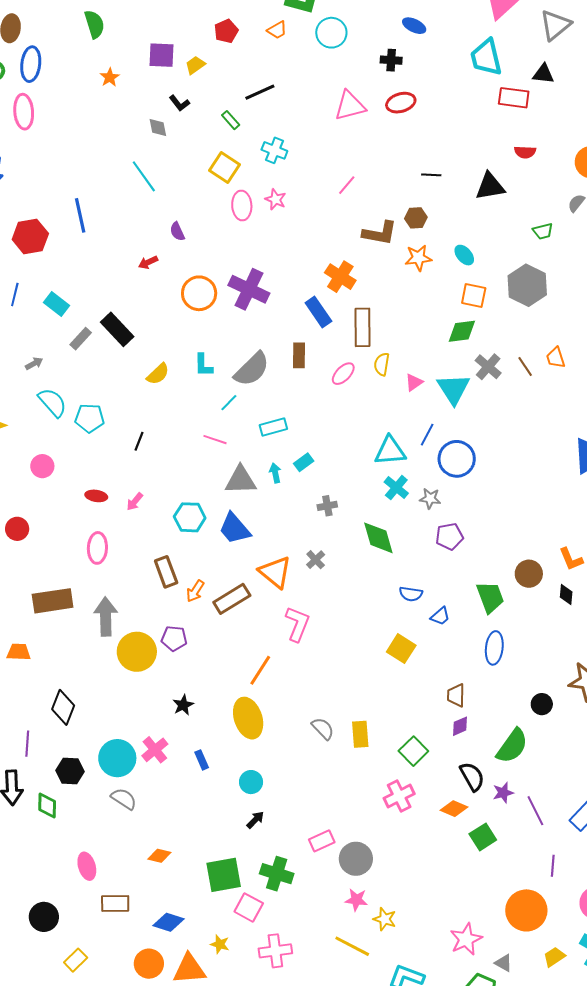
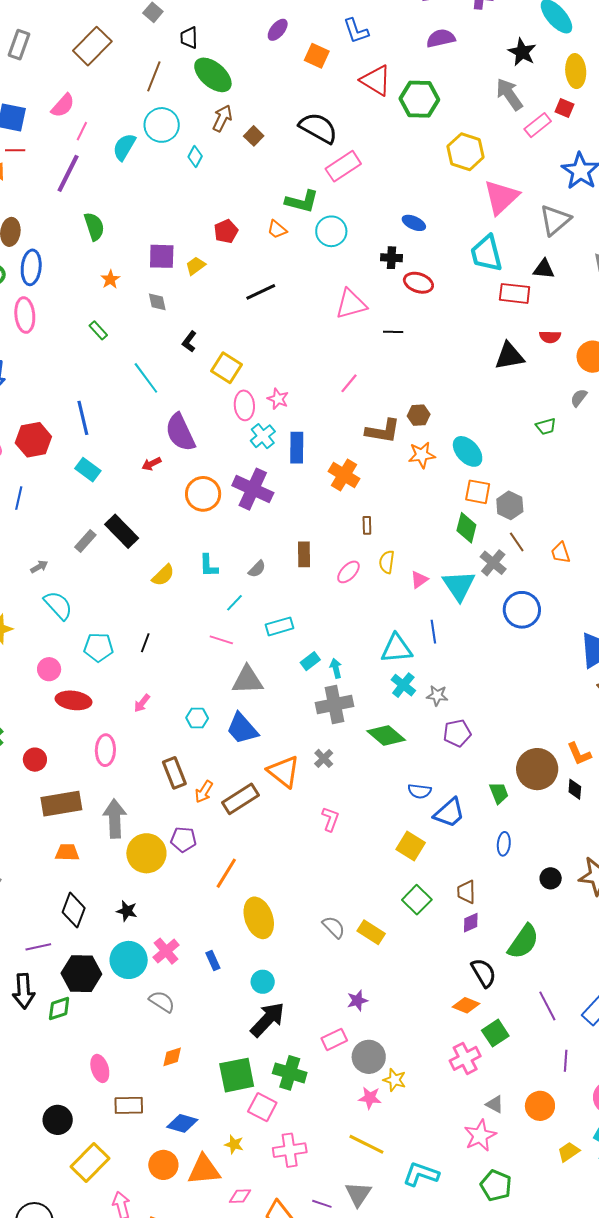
orange trapezoid: (277, 30) -> (277, 229), turned 70
black L-shape: (179, 103) -> (189, 341), moved, turned 75
red ellipse: (401, 103) -> (418, 283), moved, turned 36
green rectangle: (231, 120) -> (98, 330), moved
gray diamond: (158, 127) -> (157, 302), moved
cyan cross: (274, 150) -> (263, 436), moved, turned 30
red semicircle: (525, 152) -> (550, 337), moved
black line: (431, 175) -> (393, 332), moved
black triangle: (490, 186) -> (509, 356), moved
purple semicircle: (177, 231) -> (180, 432), size x2.0
cyan ellipse: (464, 255) -> (468, 451), size x1.5
gray hexagon: (527, 285) -> (510, 505), moved, size x0.7
cyan rectangle: (56, 304) -> (88, 470), moved
blue rectangle: (318, 312) -> (297, 448), moved, turned 36
brown rectangle: (362, 327) -> (367, 525), size x0.5
green diamond: (462, 331) -> (466, 528), turned -68
brown line: (525, 367) -> (517, 542), moved
gray semicircle: (252, 369) -> (257, 569), size x0.5
cyan pentagon: (89, 418) -> (99, 647), moved
blue line: (427, 435) -> (433, 632), turned -35
blue circle: (457, 459) -> (522, 610), moved
cyan arrow: (275, 473) -> (336, 668), moved
red ellipse: (96, 496) -> (74, 700), moved, size x1.6
gray cross: (327, 506) -> (335, 704), size x1.8
cyan hexagon: (190, 517) -> (197, 718), size x0.7
red circle: (17, 529) -> (35, 760), moved
green diamond: (378, 538) -> (386, 736), turned -33
brown circle: (529, 574) -> (537, 769), size x1.5
green trapezoid: (490, 597) -> (499, 793), size x0.7
blue trapezoid: (440, 616) -> (449, 813), size x1.6
pink L-shape: (297, 624) -> (330, 819), moved, size x0.7
blue ellipse: (494, 648) -> (504, 844), size x0.7
orange trapezoid: (19, 652) -> (67, 852), moved
orange line: (260, 670) -> (226, 873), moved
black circle: (542, 704) -> (551, 878), moved
black star: (183, 705) -> (127, 911), moved, turned -30
yellow rectangle: (360, 734) -> (371, 932), turned -52
purple line: (27, 744) -> (38, 947), turned 75
green square: (413, 751) -> (417, 900), moved
black hexagon: (70, 771) -> (81, 974), size x1.4
purple star: (503, 793) -> (357, 1001), moved
pink cross: (399, 796) -> (465, 1058), moved
gray semicircle: (124, 799) -> (162, 1002), moved
green diamond: (47, 806) -> (59, 1008), turned 72
black arrow: (255, 820) -> (268, 1019), size x2.0
orange diamond: (159, 856) -> (172, 1057), turned -30
orange circle: (526, 910) -> (540, 1106), size x0.7
yellow star: (385, 919) -> (395, 1080), moved
yellow rectangle: (76, 960) -> (90, 1163), size x1.6
gray triangle: (504, 963) -> (495, 1104), moved

